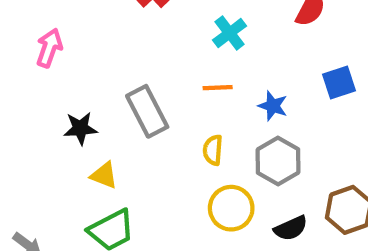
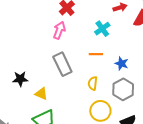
pink arrow: (49, 48) -> (59, 30), moved
black star: (80, 128) -> (20, 79), moved

